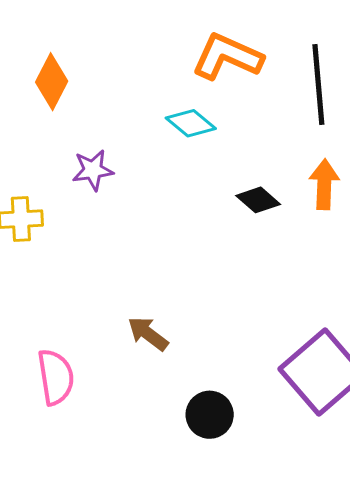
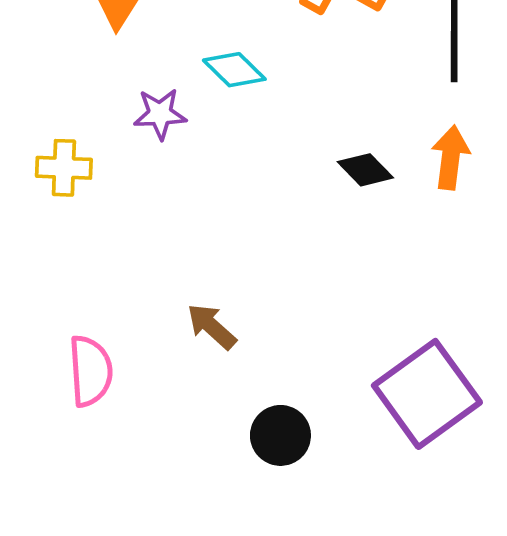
cyan diamond: (191, 123) -> (234, 70), moved

